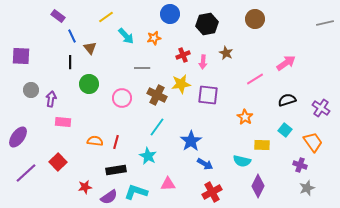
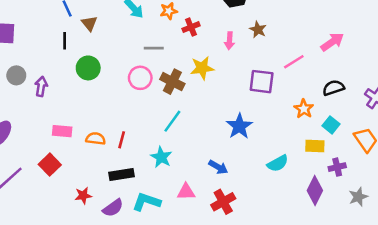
red cross: (183, 55) -> (191, 27), moved
purple square: (208, 95) -> (262, 82), moved
pink circle: (122, 98) -> (140, 78), moved
orange star: (245, 117) -> (304, 109), moved
pink rectangle: (63, 122) -> (62, 131), moved
blue star: (191, 141) -> (239, 126), moved
yellow rectangle: (262, 145) -> (315, 146), moved
cyan semicircle: (242, 161) -> (278, 163), turned -42
blue arrow: (205, 164) -> (218, 167), moved
purple cross: (300, 165) -> (337, 167), moved, turned -32
purple diamond: (258, 186) -> (315, 191), moved
red cross: (212, 192) -> (223, 202), moved

